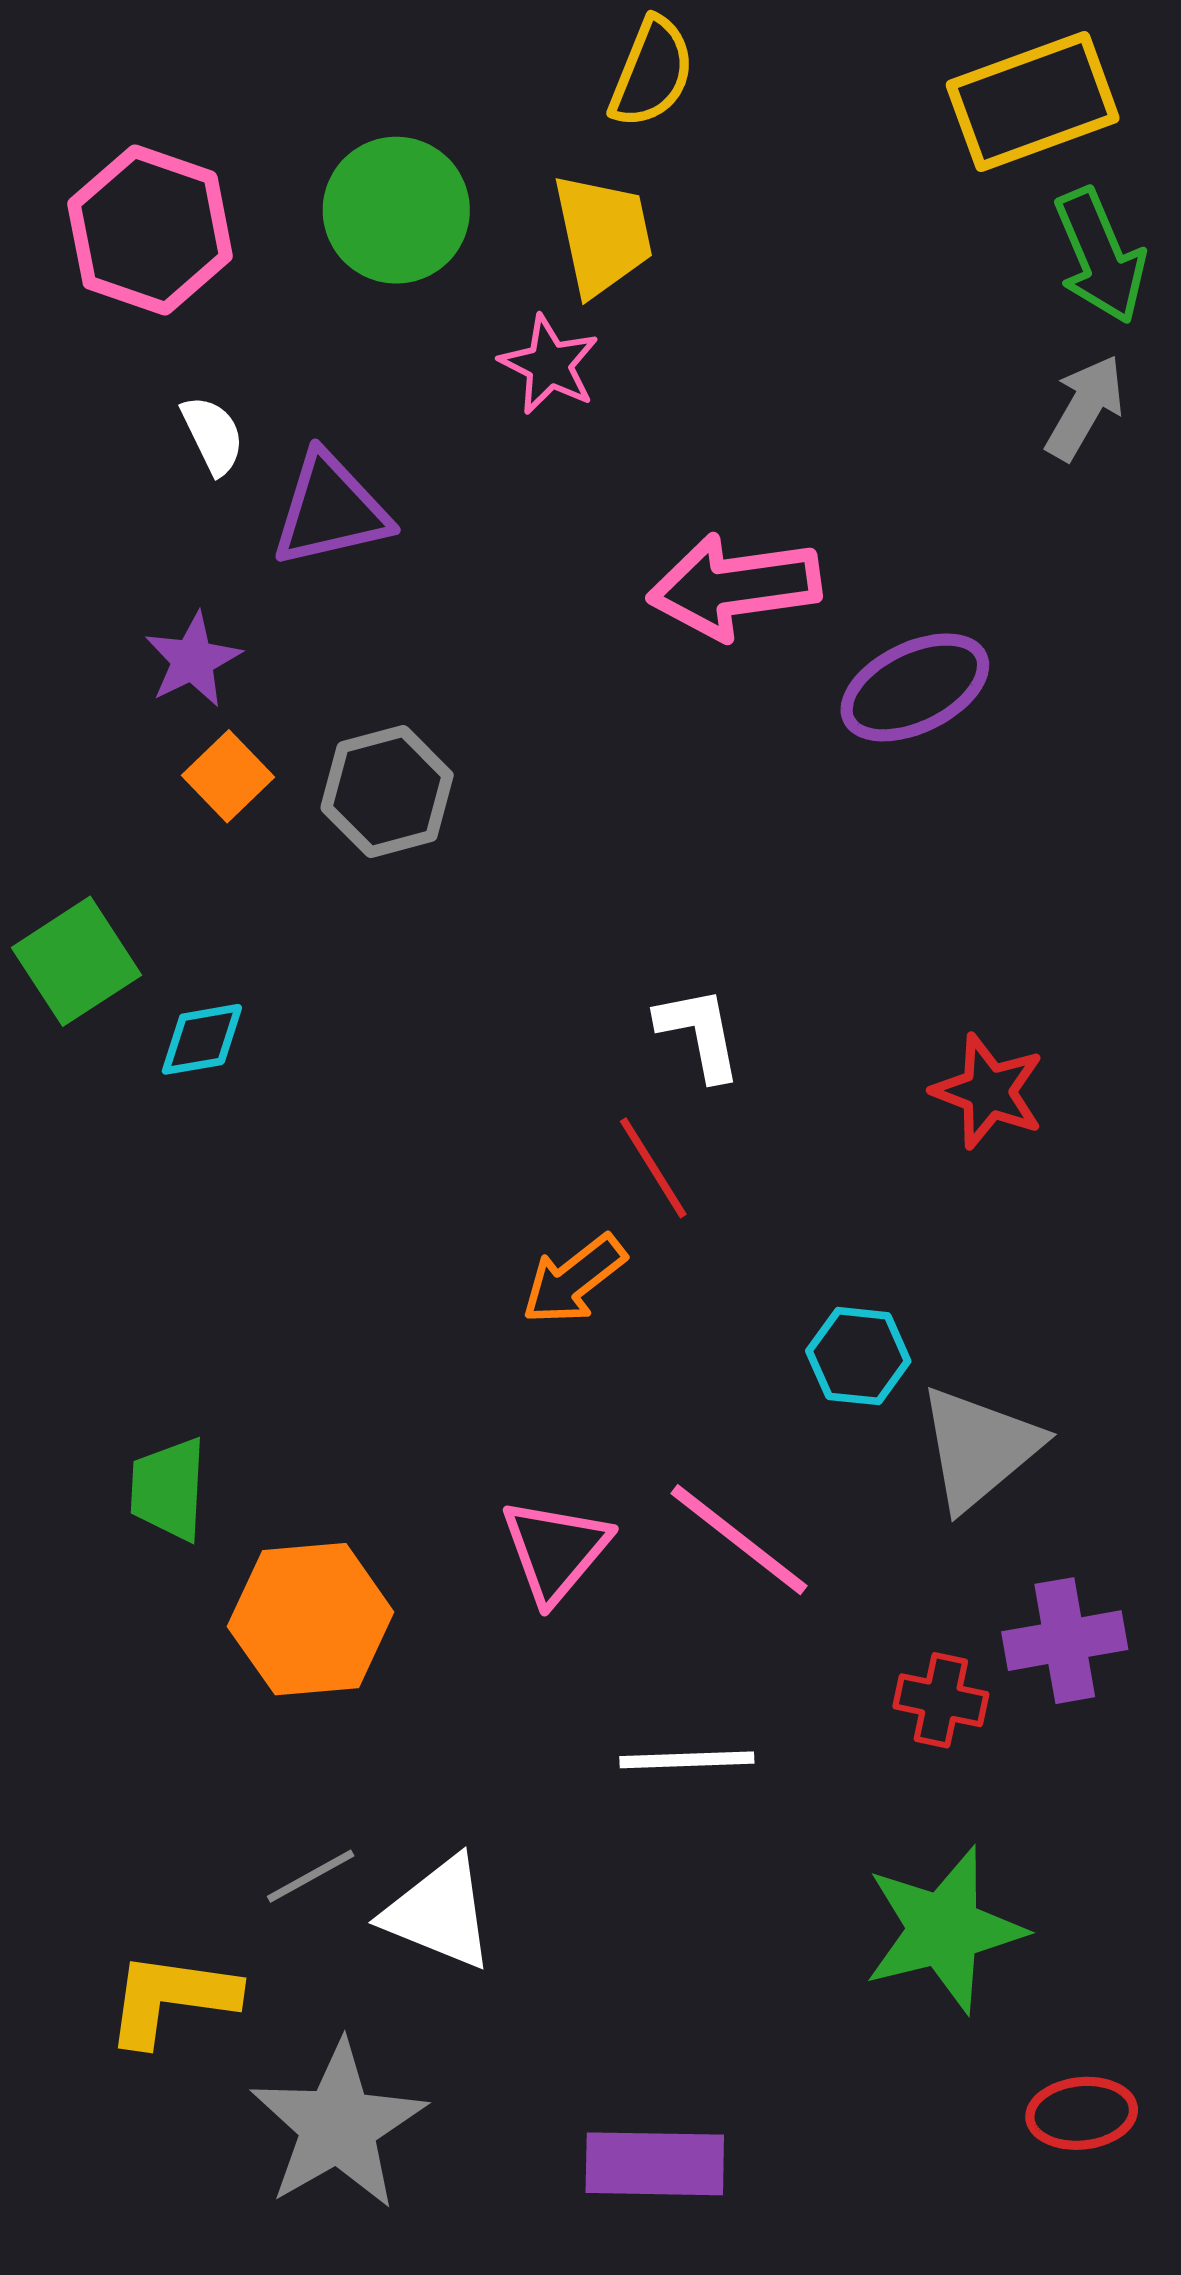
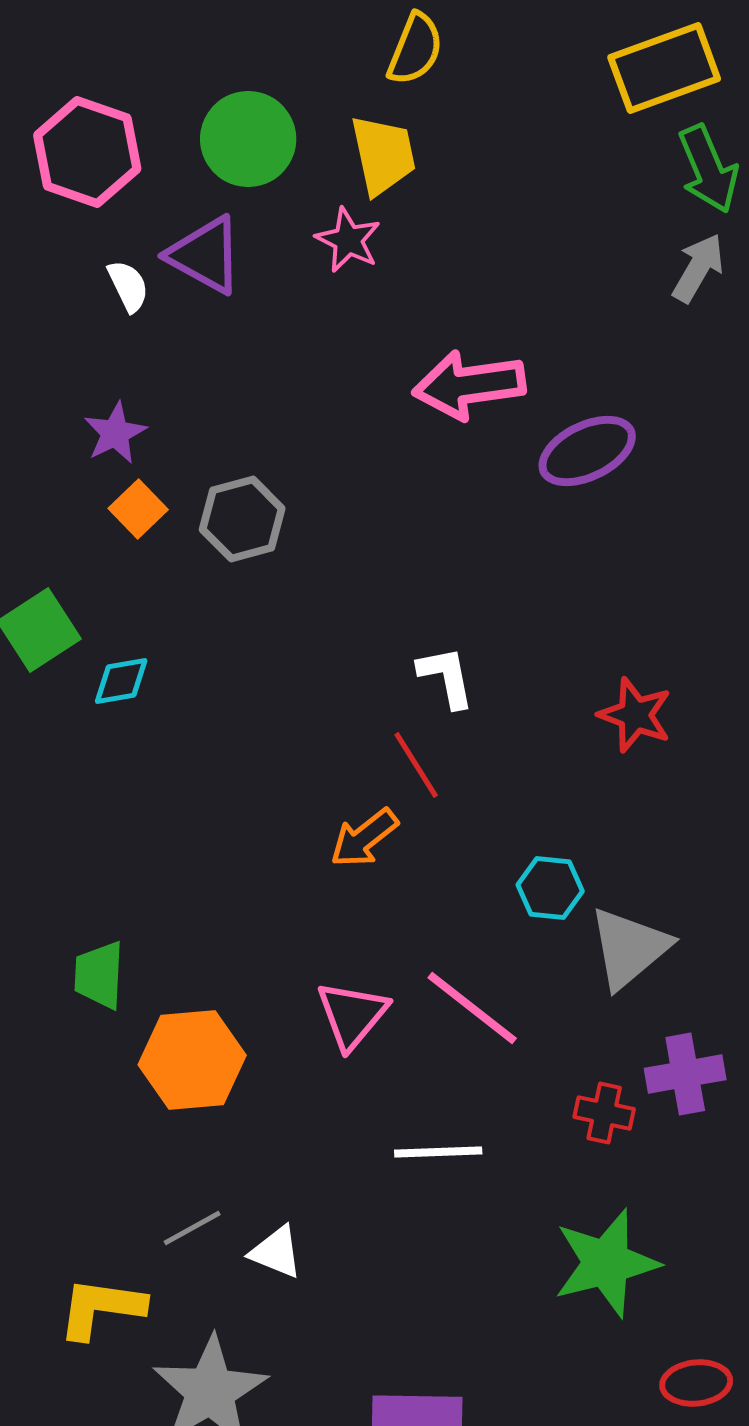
purple triangle: (330, 510) -> (205, 255), moved, turned 42
white triangle: (439, 1913) -> (276, 1252), size x0.7

